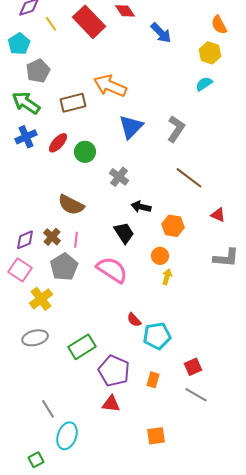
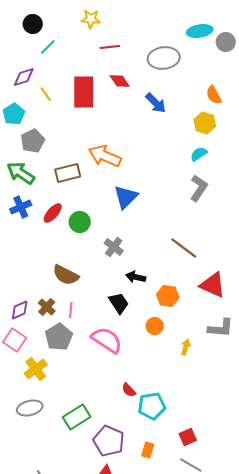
red rectangle: (89, 22) -> (84, 92), turned 44
gray L-shape: (176, 129) -> (199, 188), moved
red triangle: (218, 215) -> (213, 285), size x1.8
yellow arrow: (167, 277) -> (186, 347), moved

